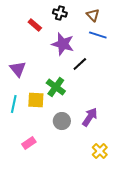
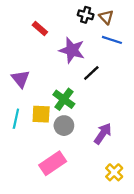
black cross: (60, 13) -> (86, 15), moved
gray circle: (62, 121) -> (64, 126), moved
pink rectangle: (29, 143) -> (53, 163), moved, size x1.6

